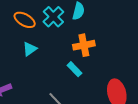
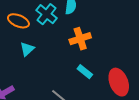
cyan rectangle: (75, 69) -> (85, 72), moved

